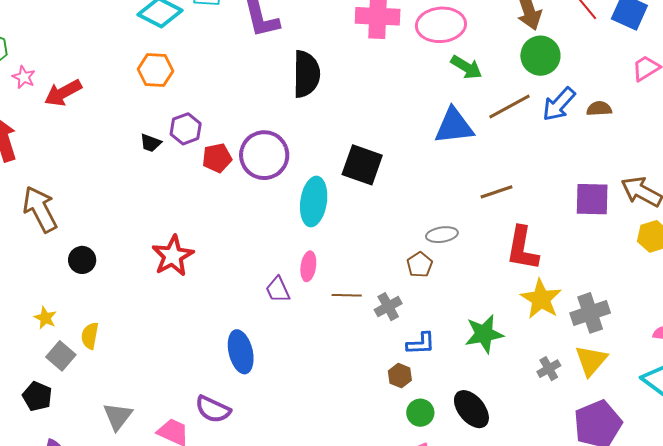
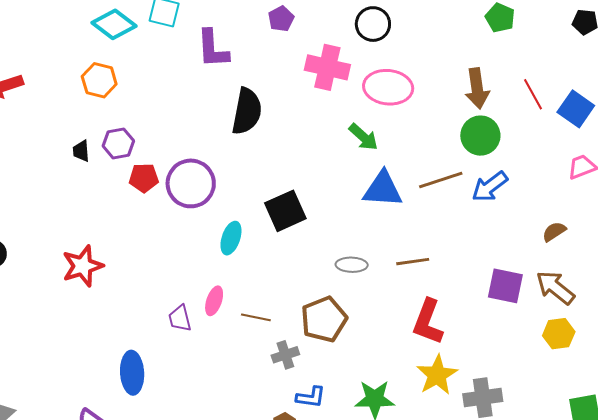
green arrow: (466, 67) -> (363, 137), moved
brown semicircle: (599, 109) -> (554, 232), moved, turned -40
black trapezoid: (151, 143) -> (81, 151), turned 55
black square: (362, 165) -> (285, 211), turned 36
cyan ellipse: (314, 202) -> (231, 238), size x0.7
gray ellipse: (442, 235) -> (352, 265), moved
brown pentagon: (420, 265) -> (324, 319), size x1.8
brown line: (347, 295) -> (256, 317), moved

